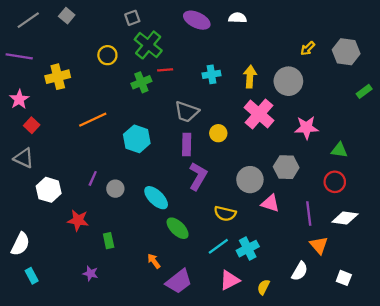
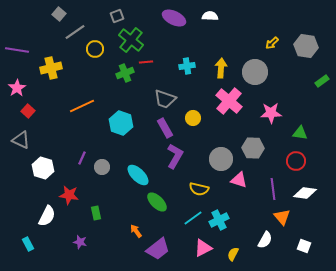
gray line: (28, 20) -> (75, 32), moved
purple rectangle: (187, 145) -> (165, 128), turned -30
white semicircle: (20, 244) -> (47, 216), moved

